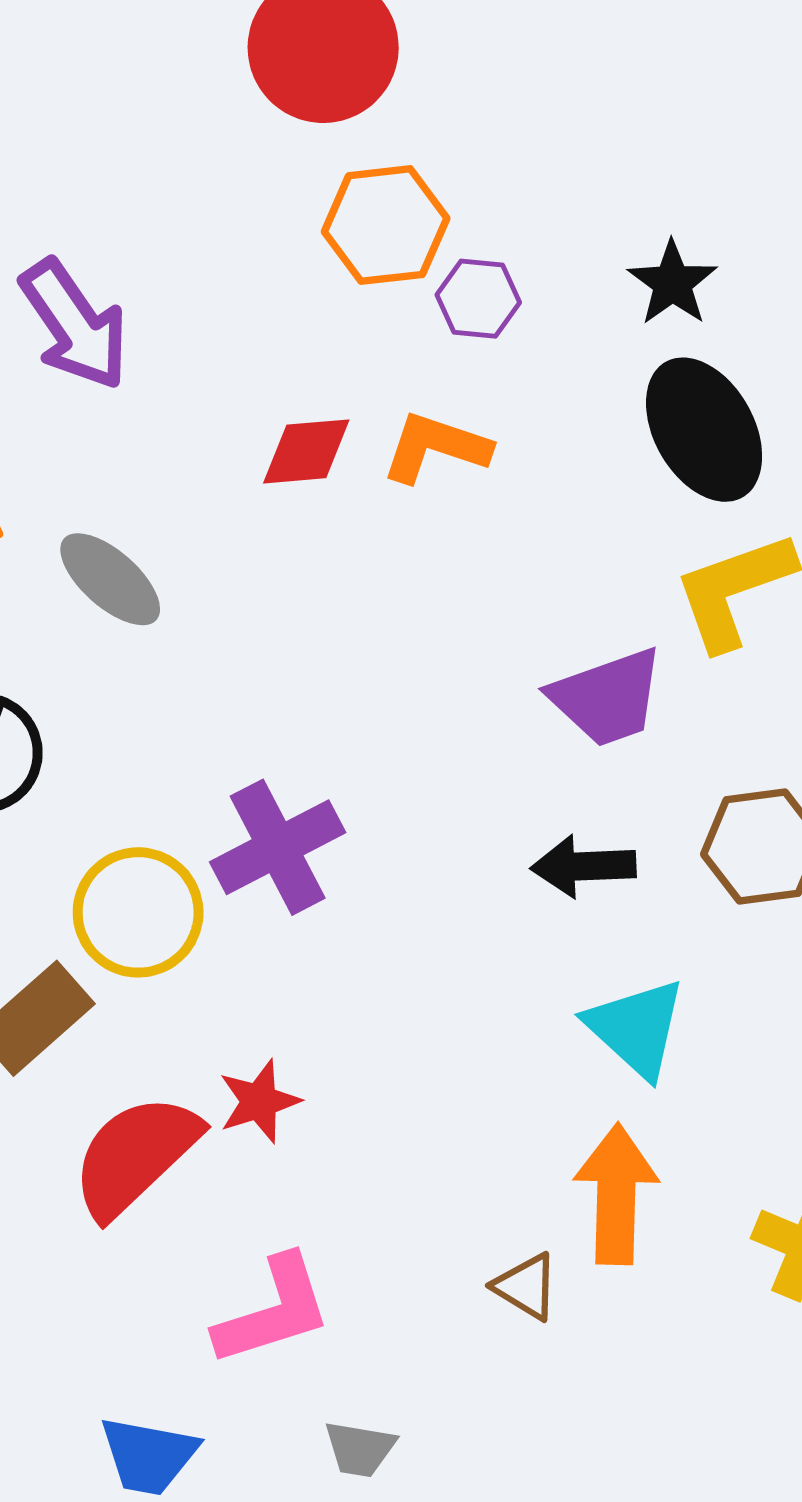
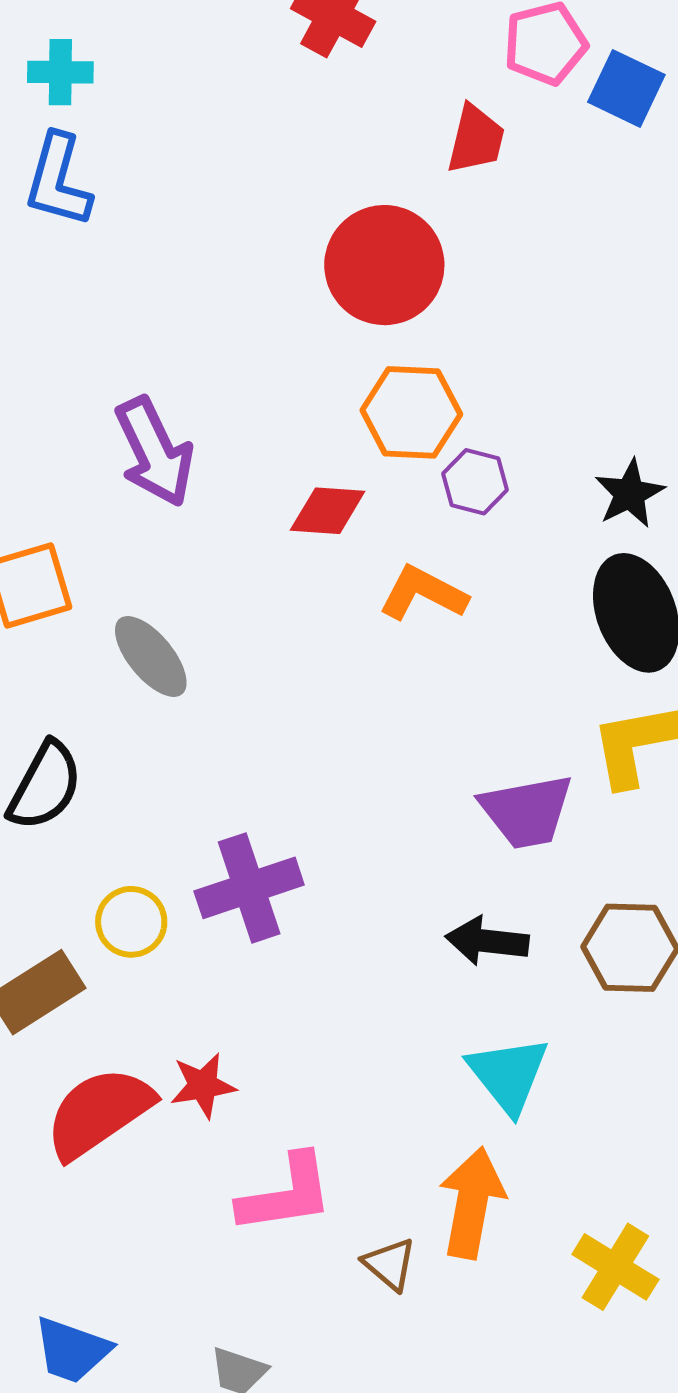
red diamond: (306, 451) -> (328, 511), moved
yellow circle: (138, 912) -> (131, 922), size x0.7
pink L-shape: (273, 1311) -> (286, 1194), moved

